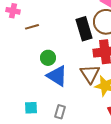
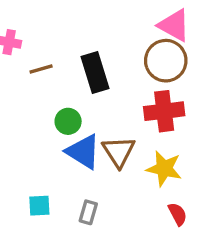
black rectangle: (84, 29) -> (95, 72), moved
brown triangle: (90, 74) -> (119, 152), moved

